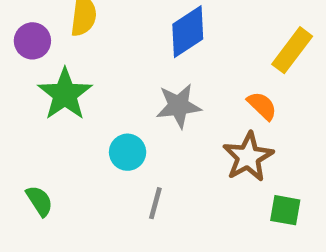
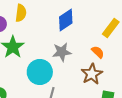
cyan circle: (128, 152) -> (40, 72), size x1.6

